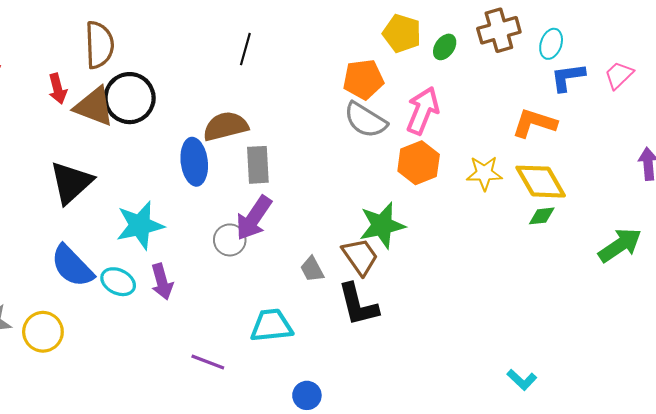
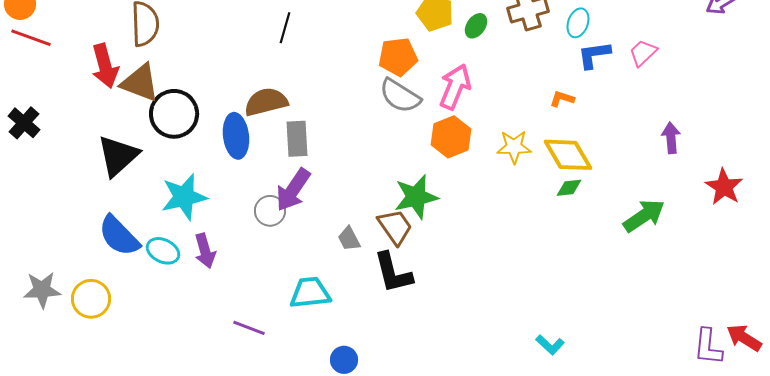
red arrow: (58, 89) -> (105, 66), size x1.5
black circle: (130, 98) -> (174, 114), moved
orange L-shape: (534, 123) -> (562, 99), size x0.6

